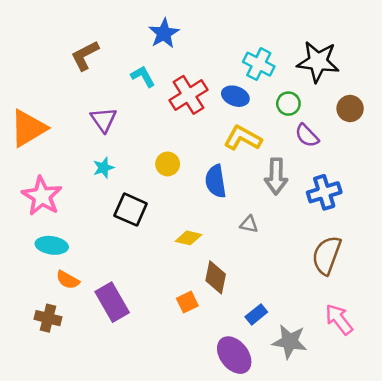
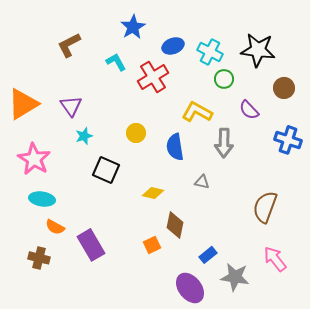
blue ellipse: (235, 96) -> (173, 46), moved, turned -40
green circle: (288, 104) -> (224, 79), moved
purple triangle: (103, 120) -> (71, 106), moved
blue cross: (324, 192) -> (288, 140), moved, turned 36

